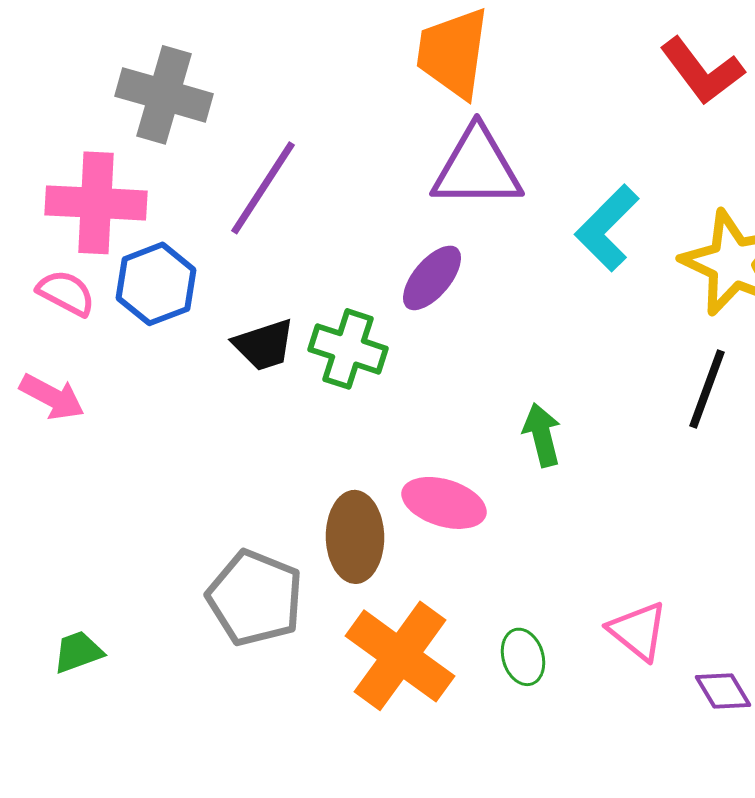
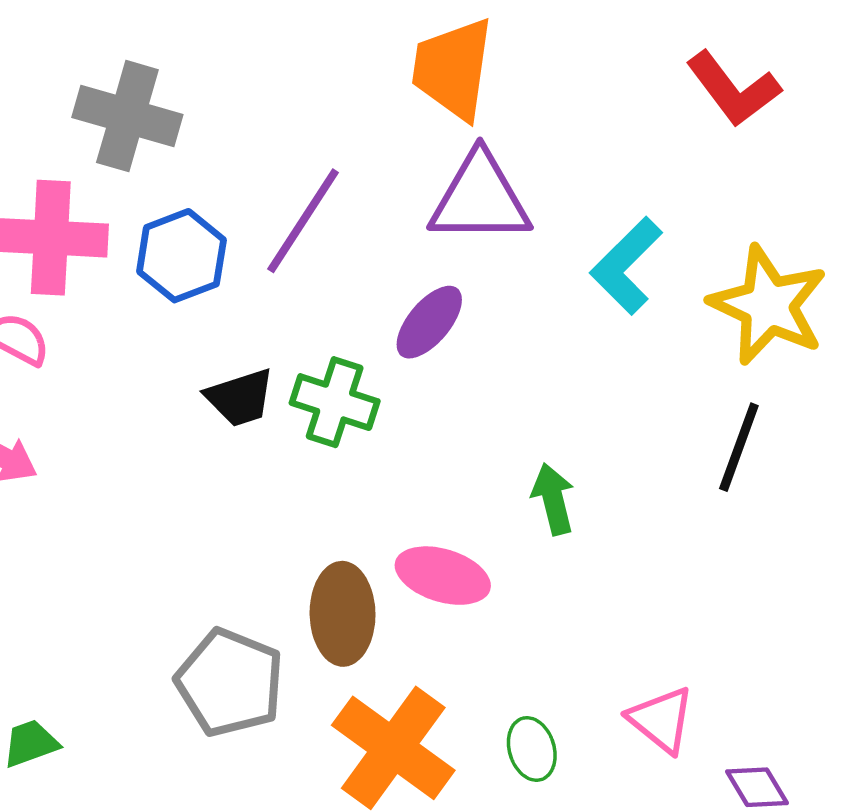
purple line: (263, 188) -> (303, 221), moved
blue hexagon: (156, 284) -> (181, 256), moved

